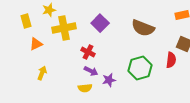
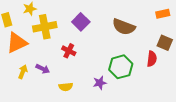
orange triangle: (36, 44) -> (17, 43), size x1.6
purple arrow: (91, 71) -> (43, 69), moved
purple star: (109, 80) -> (100, 83), moved

